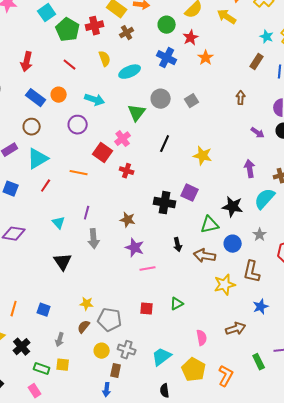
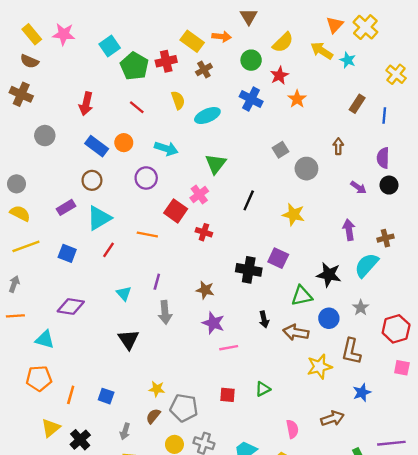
cyan star: (267, 37) -> (348, 60), moved
gray circle: (161, 99) -> (306, 169), moved

